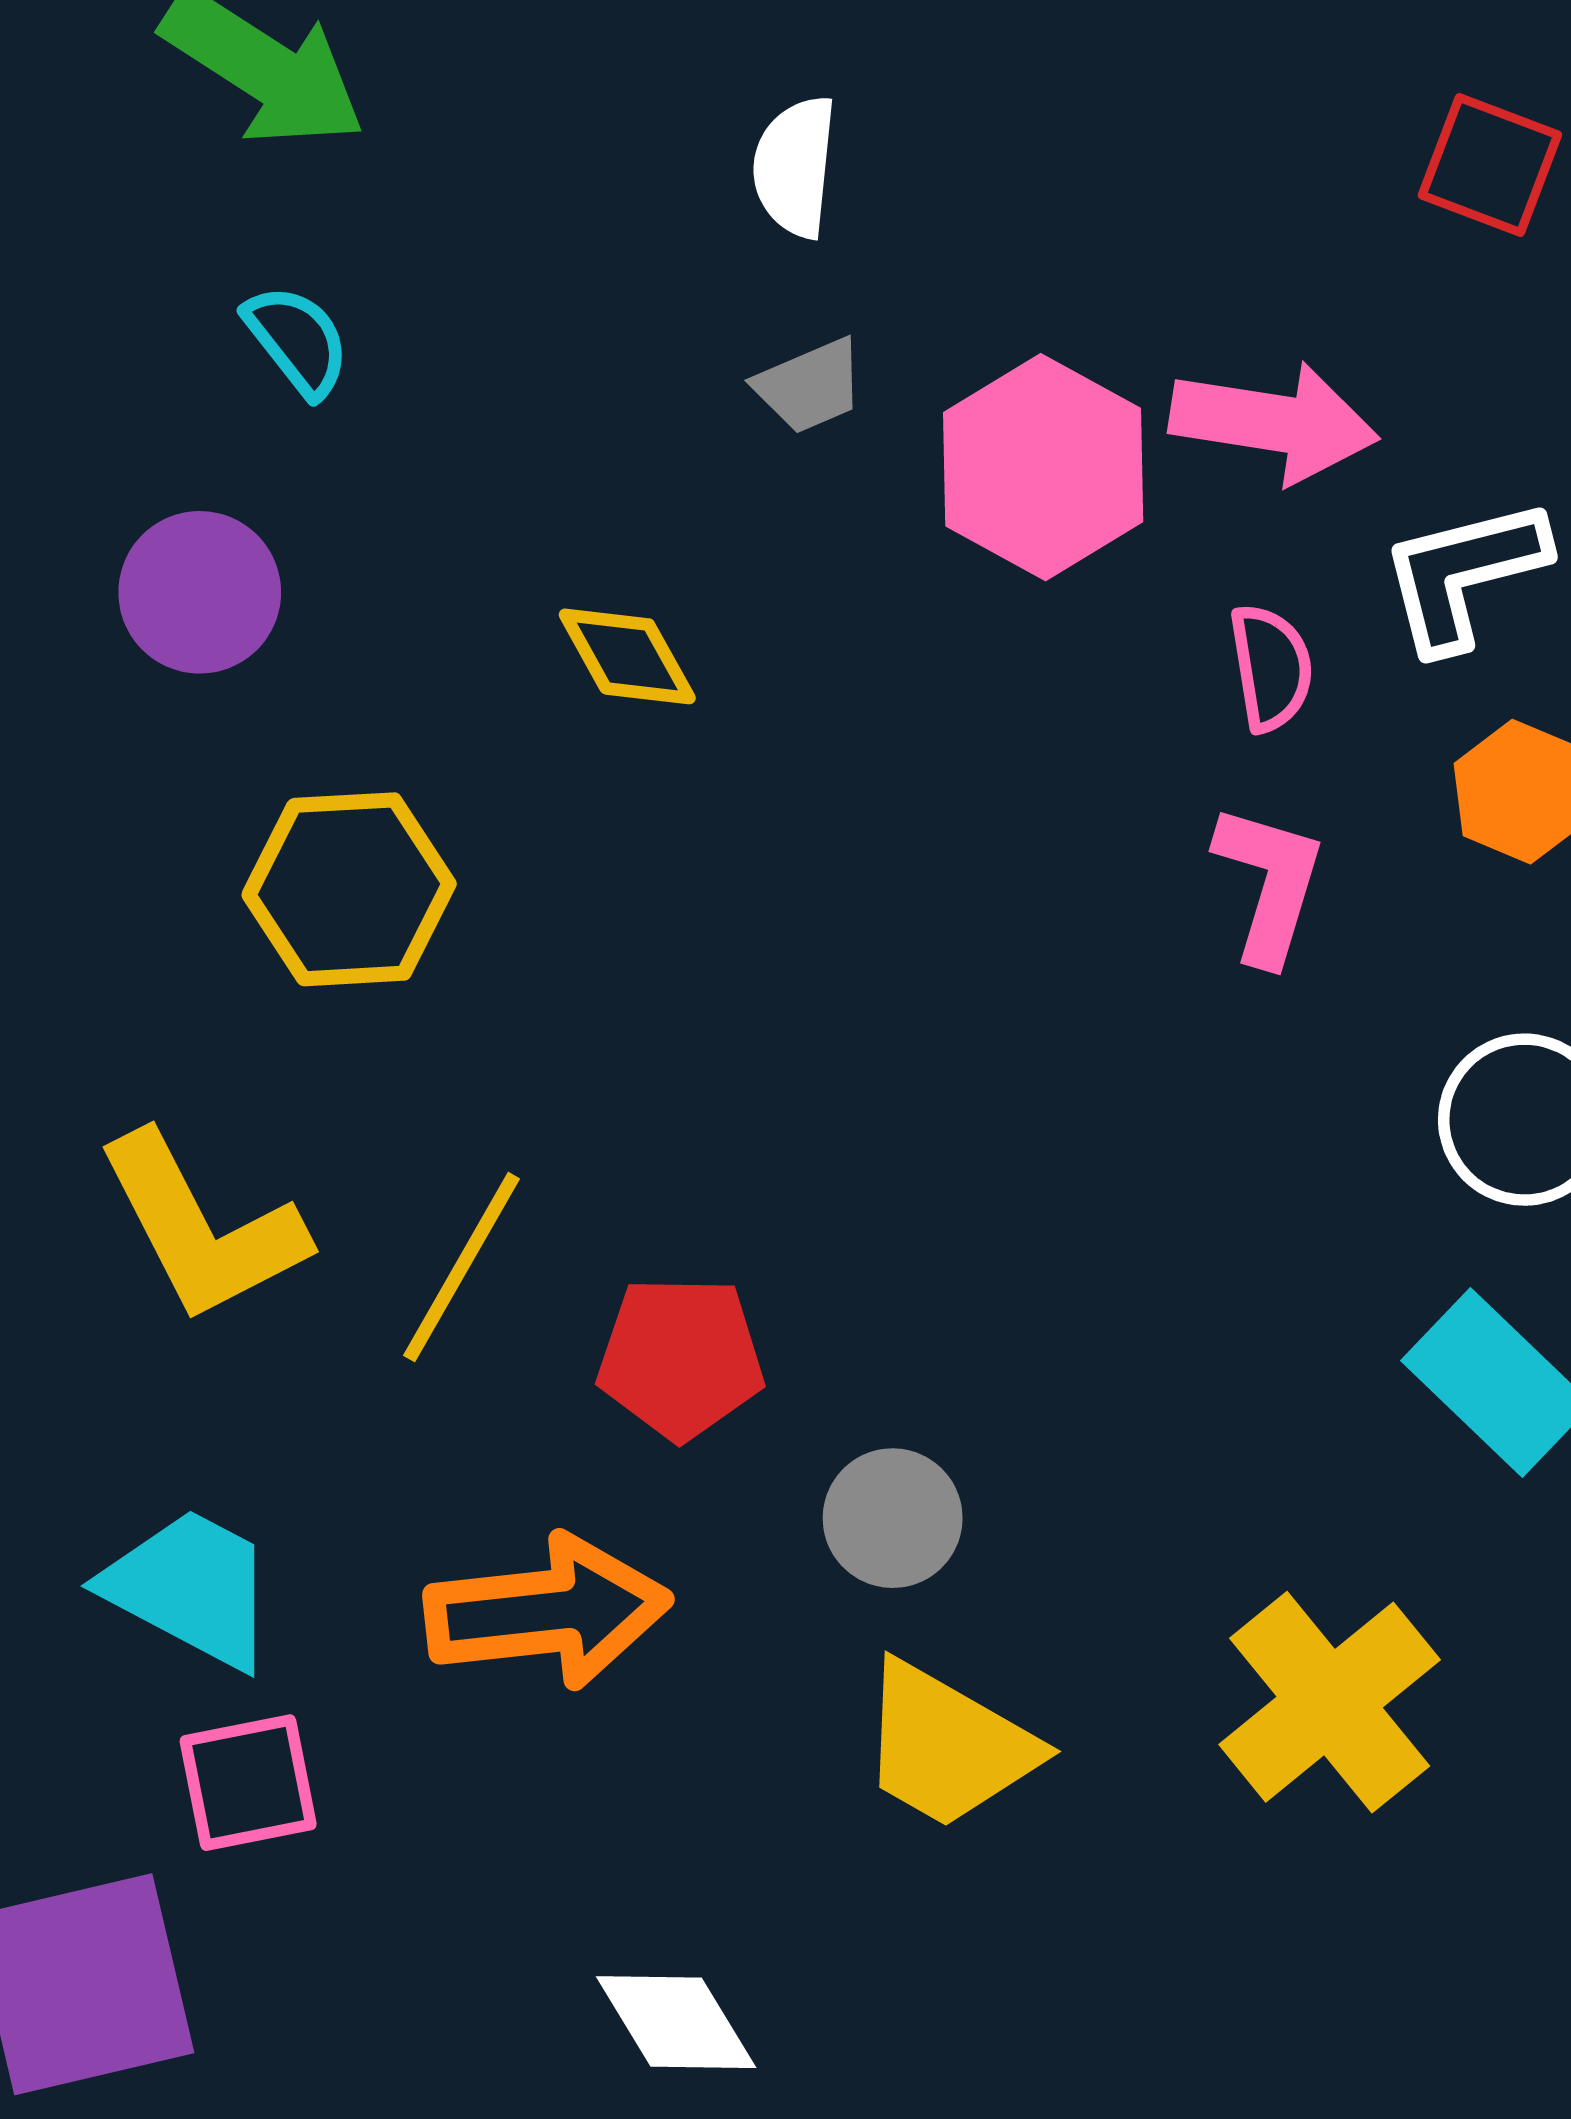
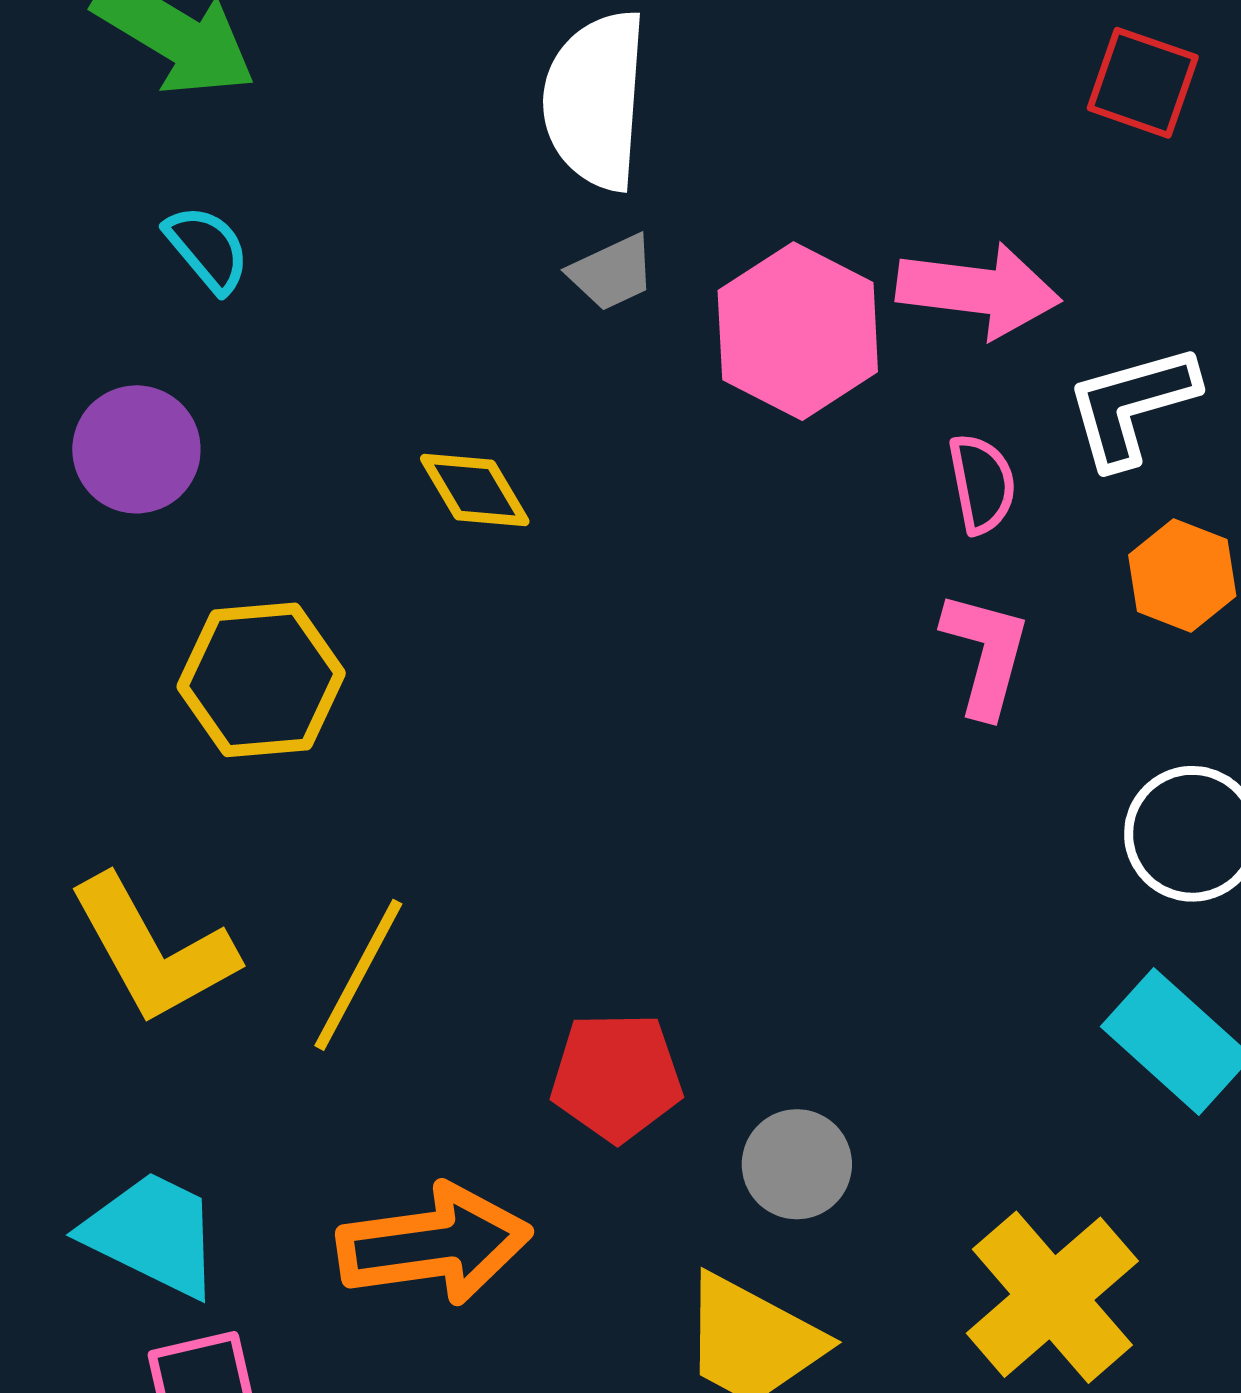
white semicircle: (795, 167) -> (595, 100), size x1.6
red pentagon: (681, 1358) -> (616, 1077), moved
gray circle: (893, 1518) -> (797, 1164), moved

